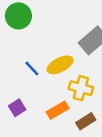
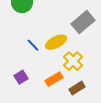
yellow cross: (81, 88) -> (73, 61), turned 30

